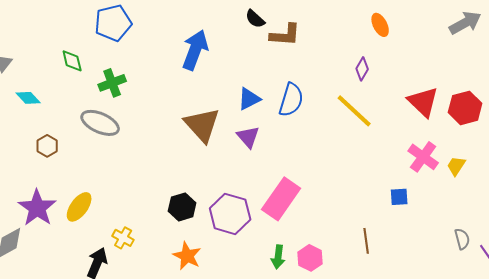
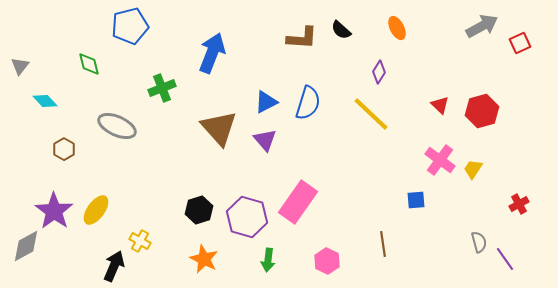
black semicircle: (255, 19) -> (341, 30), moved
green cross: (112, 83) -> (162, 88), moved
red triangle: (423, 102) -> (440, 105), size x0.6
green arrow: (278, 257) -> (268, 260), moved

